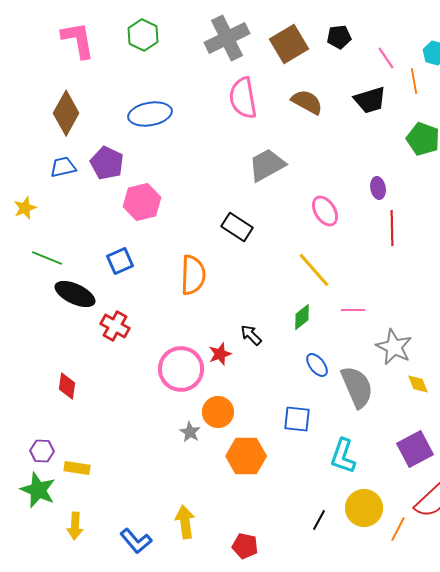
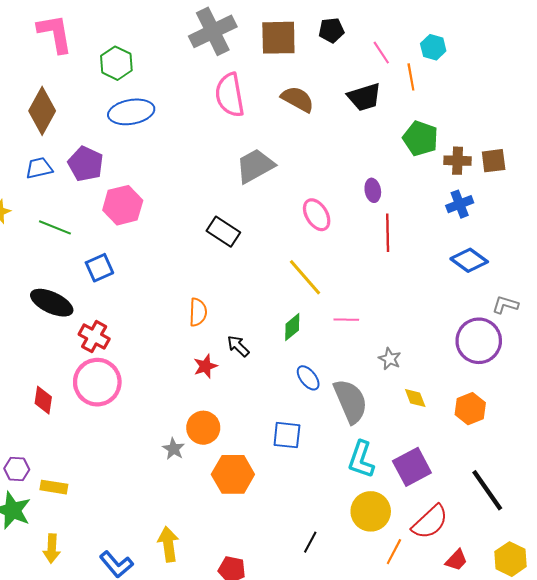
green hexagon: (143, 35) -> (116, 63), moved
brown square: (289, 44) -> (278, 38), turned 30
green line: (47, 258) -> (55, 227), moved
orange semicircle: (193, 275) -> (198, 312), moved, size x0.7
gray star: (394, 347) -> (390, 359), size x0.6
pink circle: (181, 369) -> (97, 382), moved
cyan L-shape: (343, 456) -> (361, 459), moved
yellow circle: (364, 508) -> (371, 511), moved

